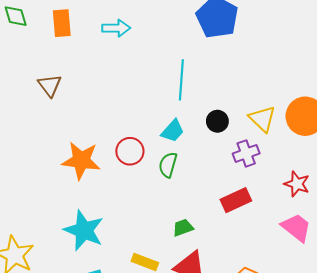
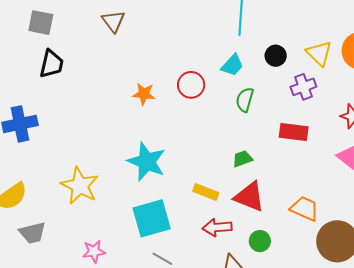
orange star: (81, 160) -> (144, 94), size x0.6
green semicircle: (168, 165) -> (245, 100), moved
red rectangle: (236, 200) -> (294, 132), turned 32

